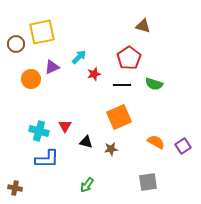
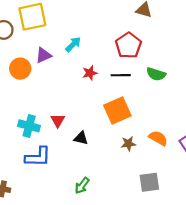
red star: (94, 74) -> (90, 73), moved
brown star: (111, 149) -> (128, 144), moved

